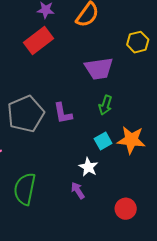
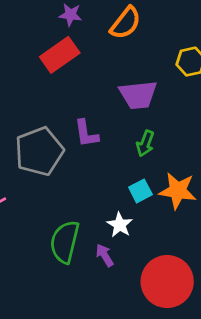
purple L-shape: (63, 113) -> (86, 133), moved
green semicircle: (25, 189) -> (65, 242), moved
red circle: (126, 209) -> (167, 282), size x1.8

